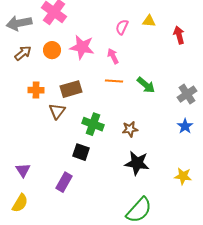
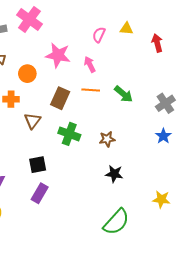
orange circle: (52, 50) -> (27, 74), moved
brown rectangle: (71, 89) -> (60, 98), moved, turned -50
black square: (81, 152) -> (38, 165), moved, turned -30
black star: (137, 163) -> (114, 174), size x0.7
yellow star: (183, 176) -> (161, 199), moved

